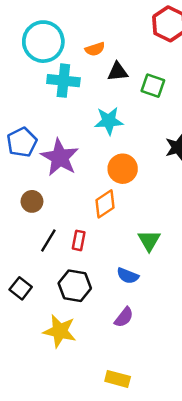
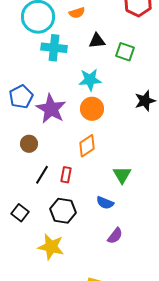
orange semicircle: (95, 49) -> (77, 13), moved
orange circle: (123, 169) -> (92, 109), moved
purple semicircle: (124, 317) -> (115, 236), moved

